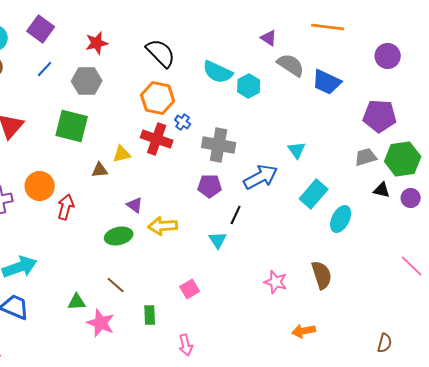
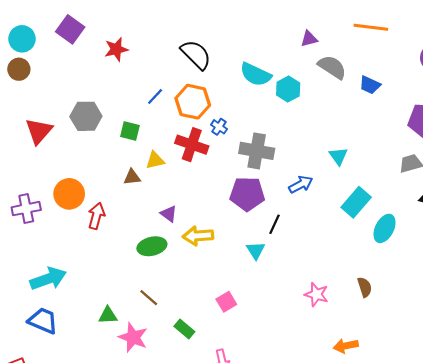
purple triangle: (269, 38) -> (309, 39), turned -48
red star: (97, 43) -> (116, 49), moved
blue line: (45, 69) -> (155, 96), moved
gray hexagon: (87, 81) -> (86, 116), moved
blue trapezoid: (327, 82) -> (370, 85), size x0.7
green square: (72, 126) -> (130, 131), moved, size x0.6
blue arrow: (261, 177) -> (301, 184), size x0.7
purple pentagon: (210, 186) -> (247, 194), size x1.4
brown semicircle: (322, 275) -> (365, 287), size x0.7
green rectangle: (150, 315) -> (184, 329), turned -48

